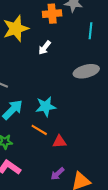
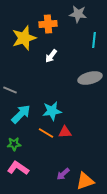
orange cross: (52, 14) -> (48, 24), moved
red triangle: (60, 142) -> (65, 132), moved

